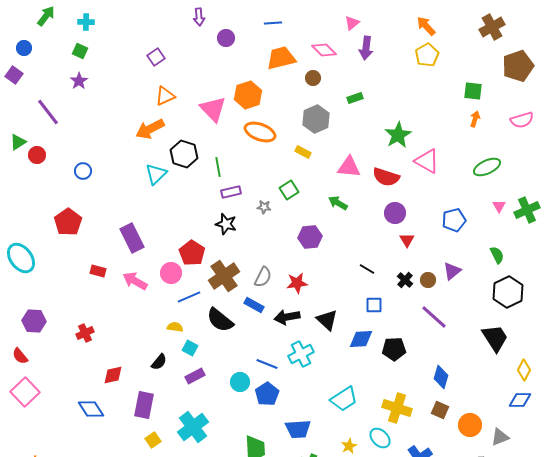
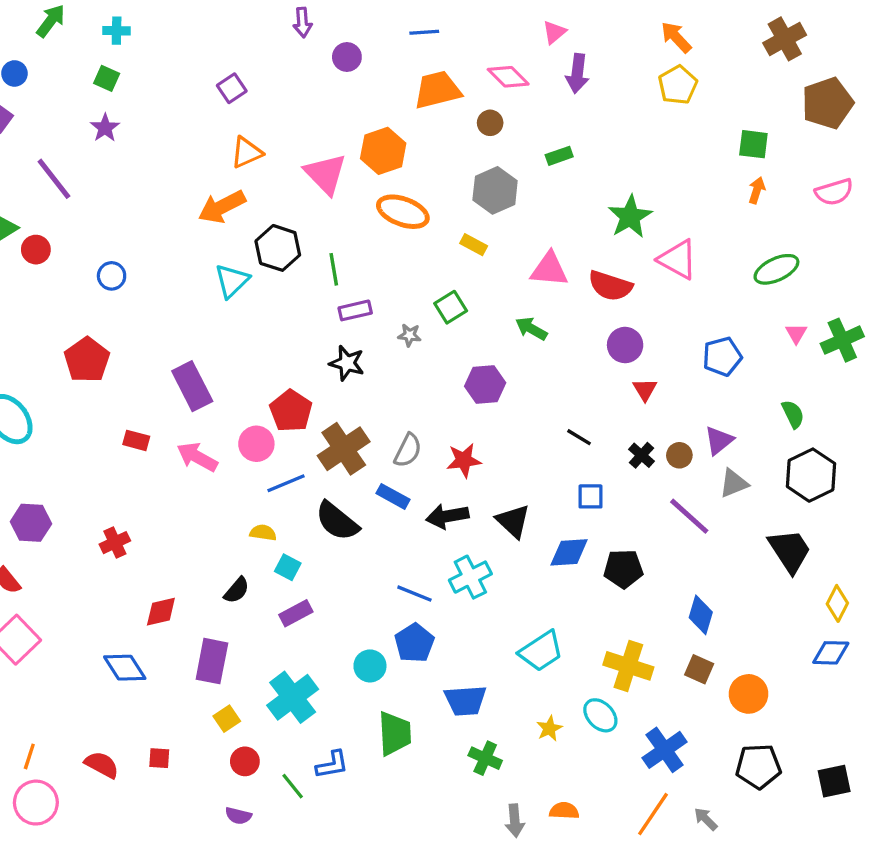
cyan circle: (240, 382) -> (370, 666), moved
gray triangle: (500, 437) -> (734, 483), moved

